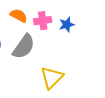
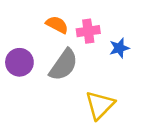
blue star: (67, 25) -> (119, 48), moved

